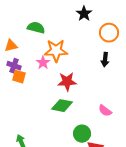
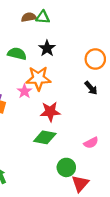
black star: (84, 14) -> (47, 48), moved
black arrow: (105, 60) -> (91, 88), turned -48
pink semicircle: (105, 111) -> (91, 143), turned -64

